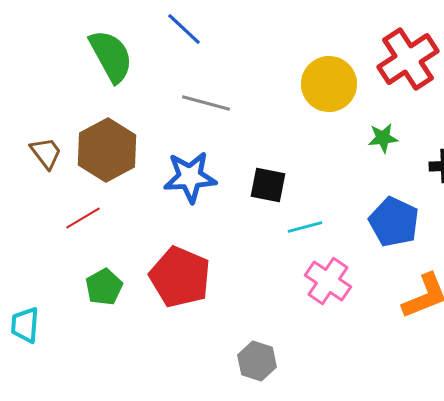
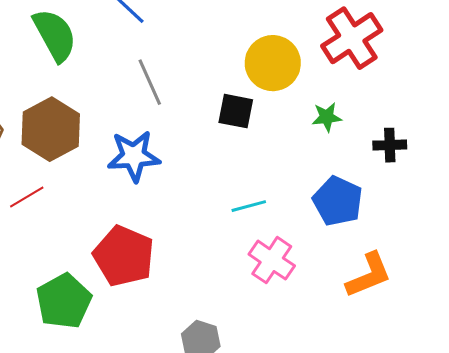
gray line: (206, 103) -> (150, 82), turned 51
black square: (268, 185) -> (236, 111), moved
green pentagon: (104, 287) -> (64, 301), moved, size x1.5

